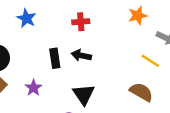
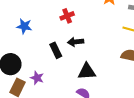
purple star: (33, 88) -> (37, 78), moved
black triangle: (84, 94) -> (87, 71), turned -42

